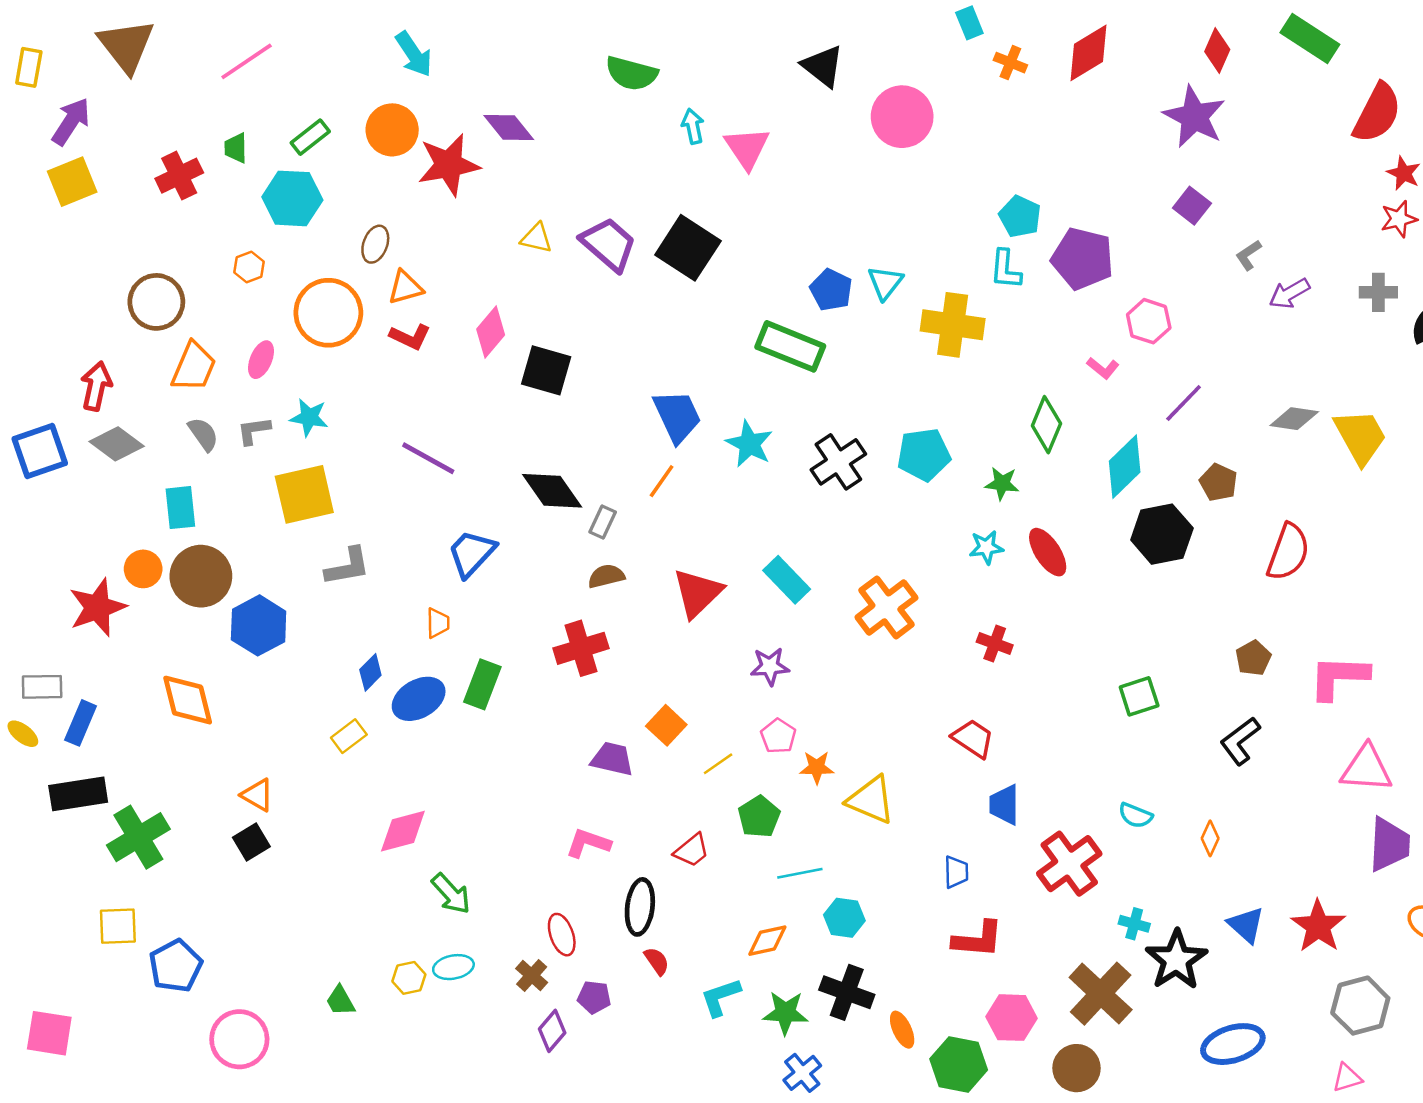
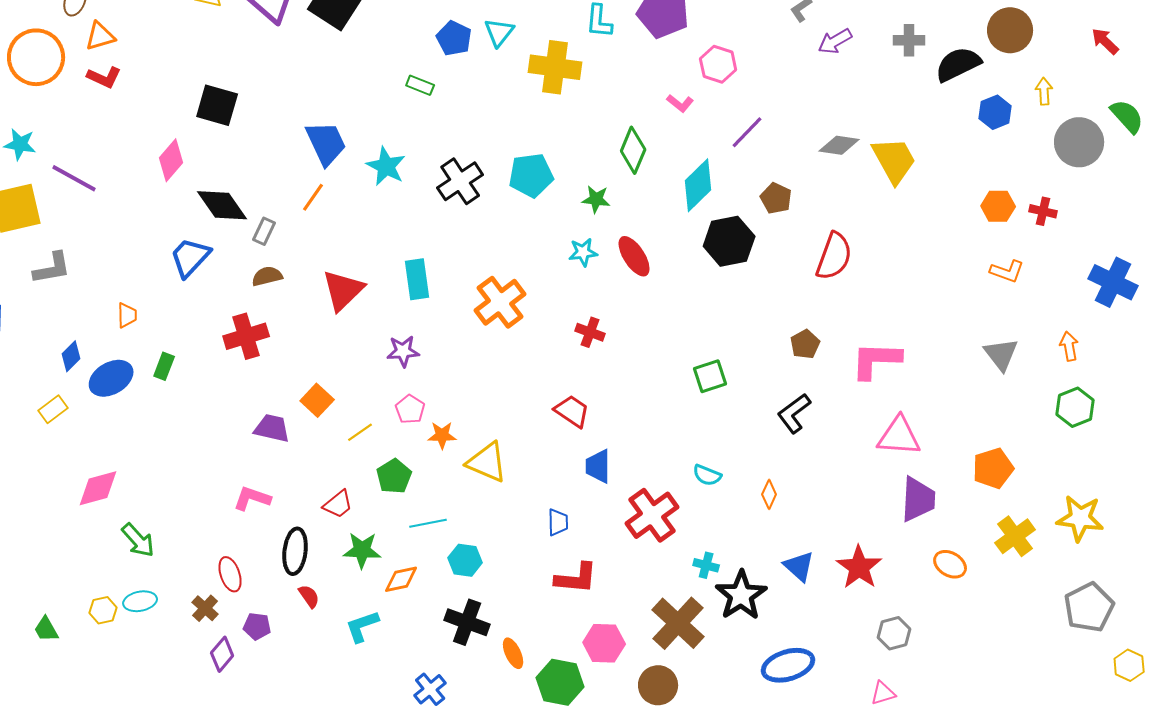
pink diamond: (491, 332) -> (171, 160), moved
green rectangle: (790, 346) -> (420, 85), size x0.5
purple line: (428, 458) -> (74, 178), moved
blue trapezoid: (471, 553) -> (190, 257), moved
cyan rectangle: (787, 580) -> (417, 279), turned 36
green rectangle: (482, 684) -> (164, 366), size x0.7
gray hexagon: (1360, 1006) -> (894, 633), size x0.7
green star: (785, 1013) -> (362, 550), moved

